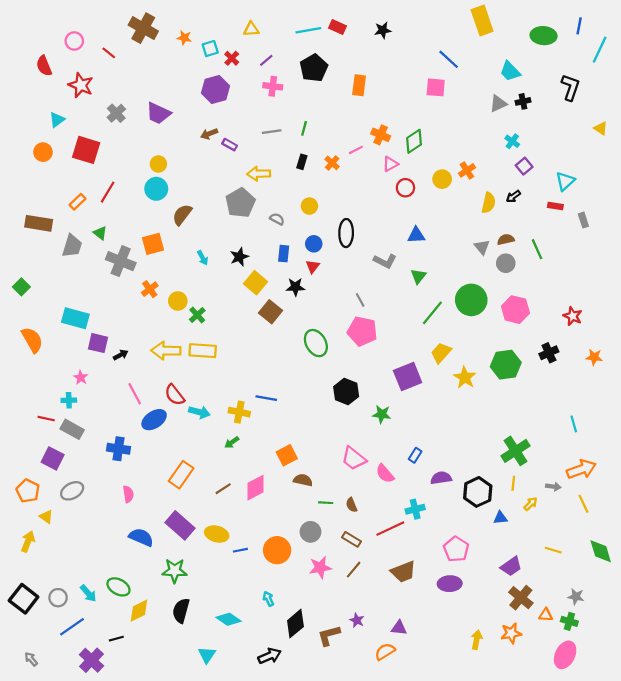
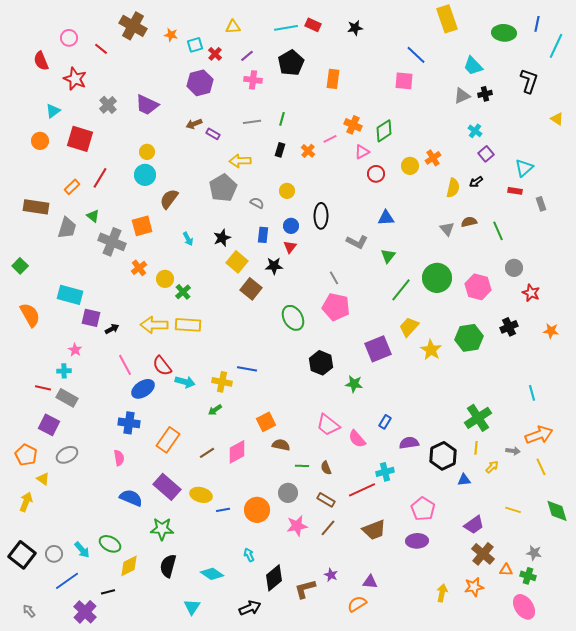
gray circle: (506, 263) -> (514, 268), moved
blue cross: (118, 449) -> (129, 423), moved
pink ellipse: (565, 655) -> (524, 607), turned -60

